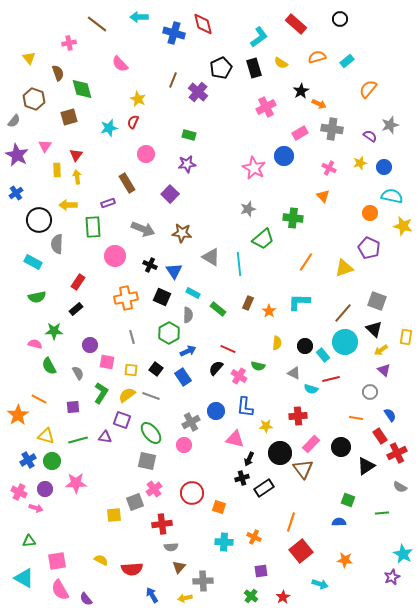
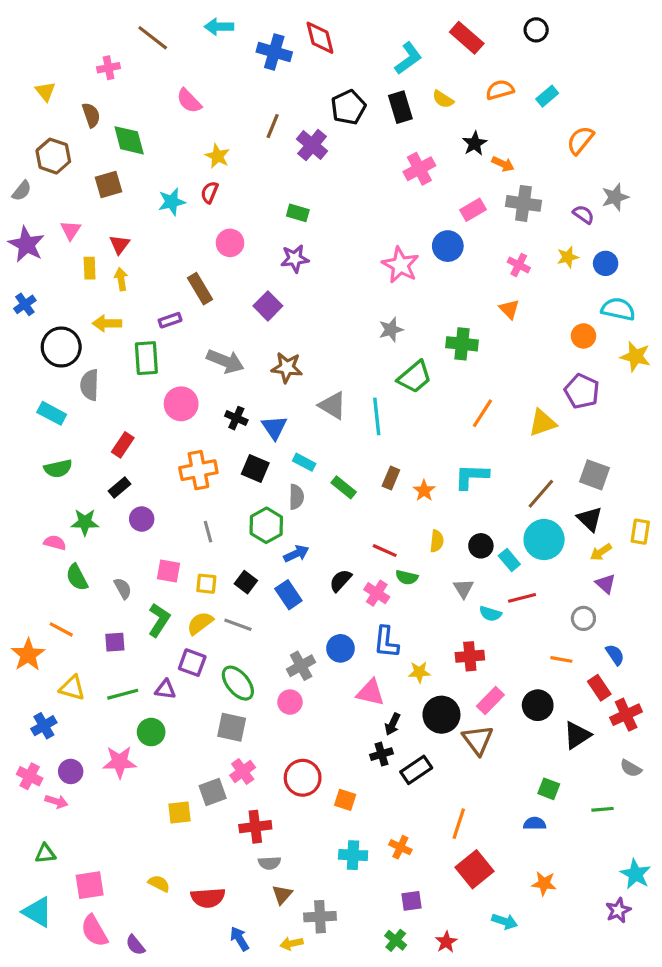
purple circle: (90, 345) -> (142, 519), moved
red line: (228, 349) -> (385, 551), moved
gray triangle: (294, 373) -> (464, 588), turned 32
green circle: (52, 461) -> (151, 732), moved

